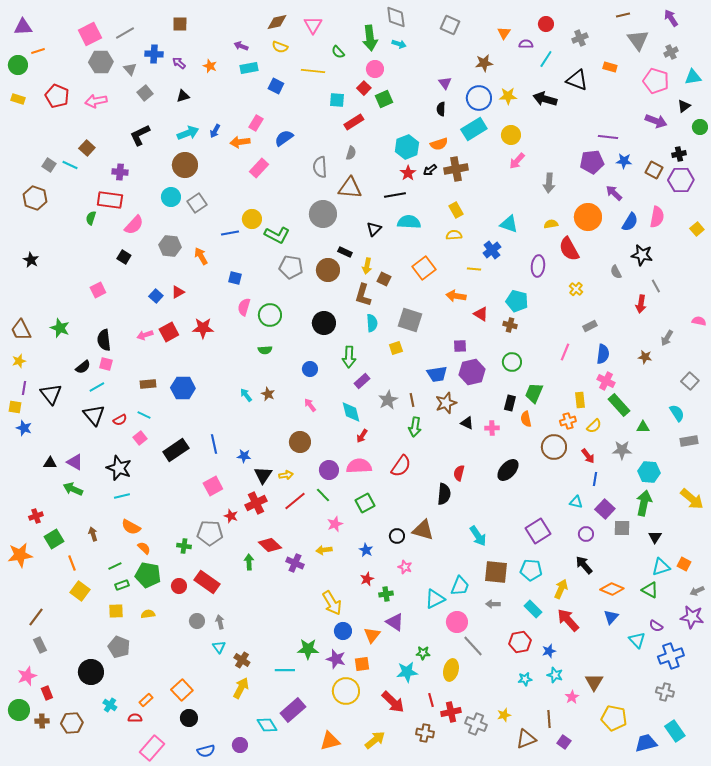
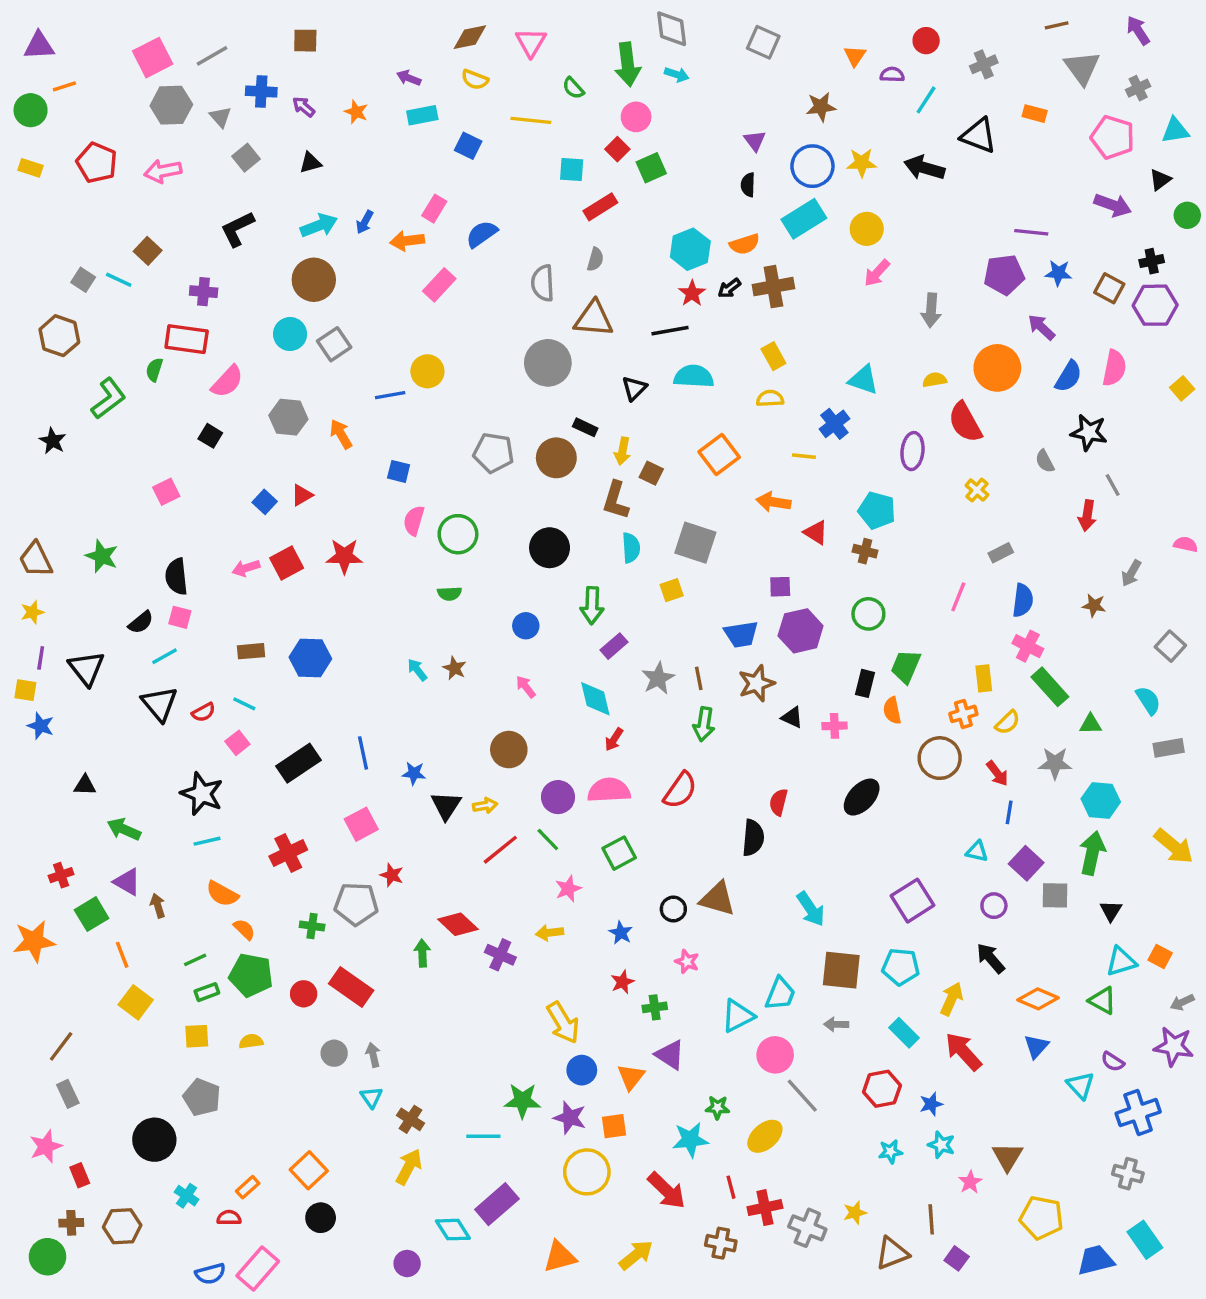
green L-shape: (277, 235) -> (109, 398), moved, turned -65
purple triangle: (75, 462) -> (127, 882), moved
red cross: (256, 503) -> (288, 853), moved
yellow ellipse: (451, 670) -> (765, 1136), turned 35
green circle: (19, 710) -> (47, 1257), moved
blue semicircle: (206, 751) -> (210, 1274), moved

